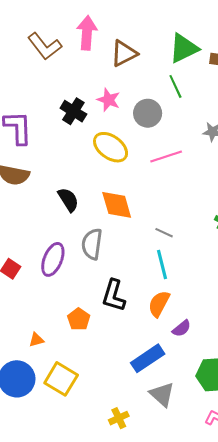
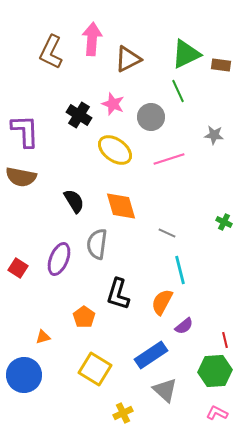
brown L-shape: (45, 46) -> (51, 52), turned 64
cyan line: (162, 265) -> (180, 270), moved
yellow square: (61, 379) -> (95, 369), moved

